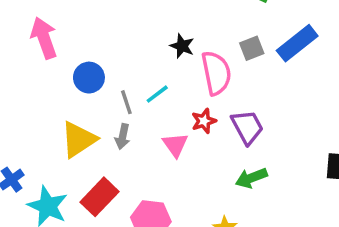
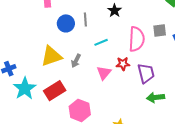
black star: (182, 46) -> (115, 11), moved
gray line: (126, 102) -> (85, 20), moved
green arrow: (251, 178) -> (156, 97), moved

